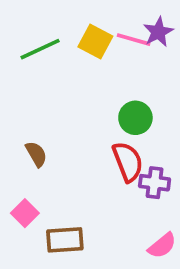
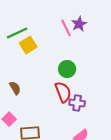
pink line: (134, 40) -> (66, 28), turned 48
yellow square: (95, 42) -> (28, 45), moved, turned 30

